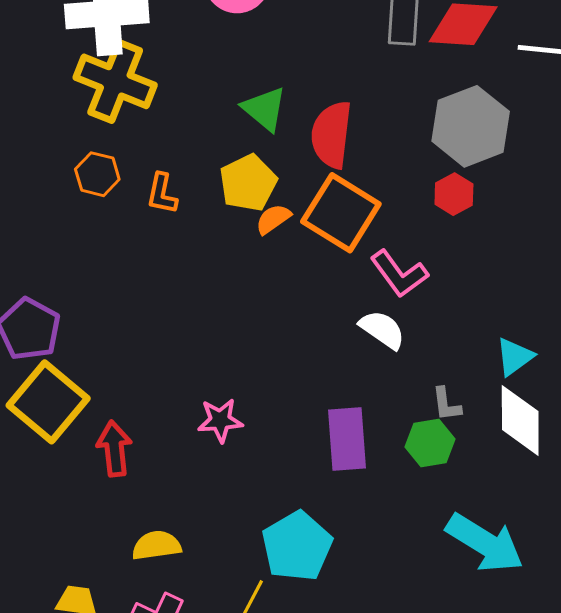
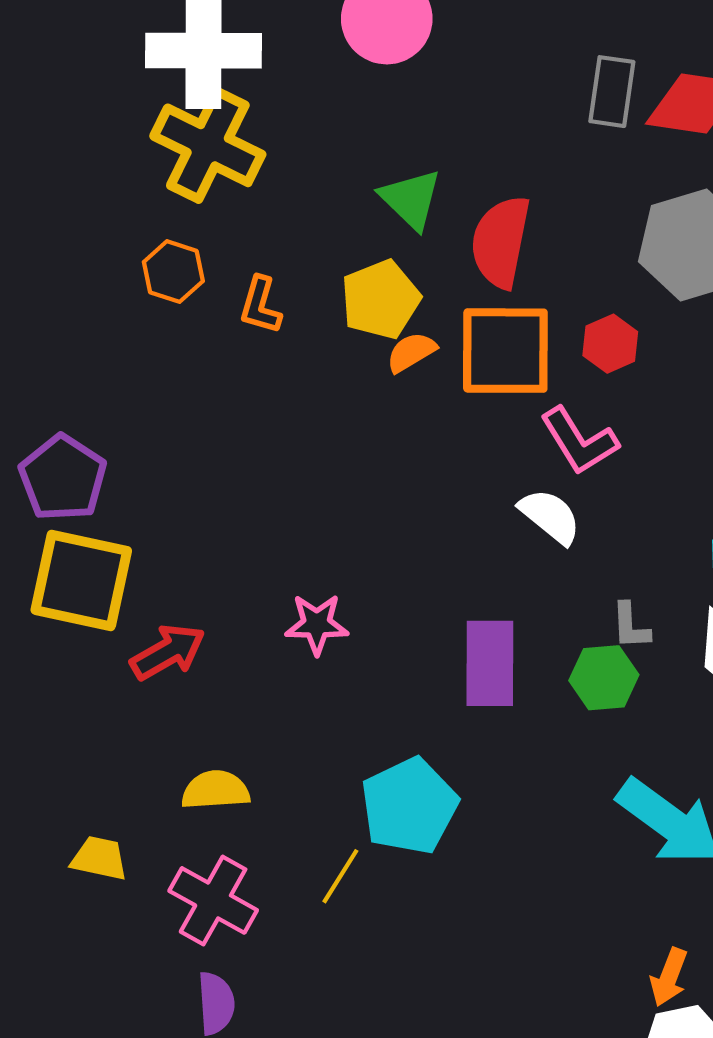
red hexagon: (454, 194) -> (610, 344), moved
orange square: (341, 213) -> (505, 351), turned -36
yellow square: (48, 402) -> (81, 580), turned -32
red arrow: (114, 449) -> (168, 652), turned 62

